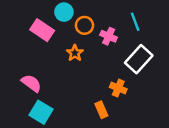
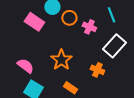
orange star: (75, 53) -> (61, 60), moved, size x1.5
orange rectangle: (101, 110) -> (70, 88), moved, turned -32

